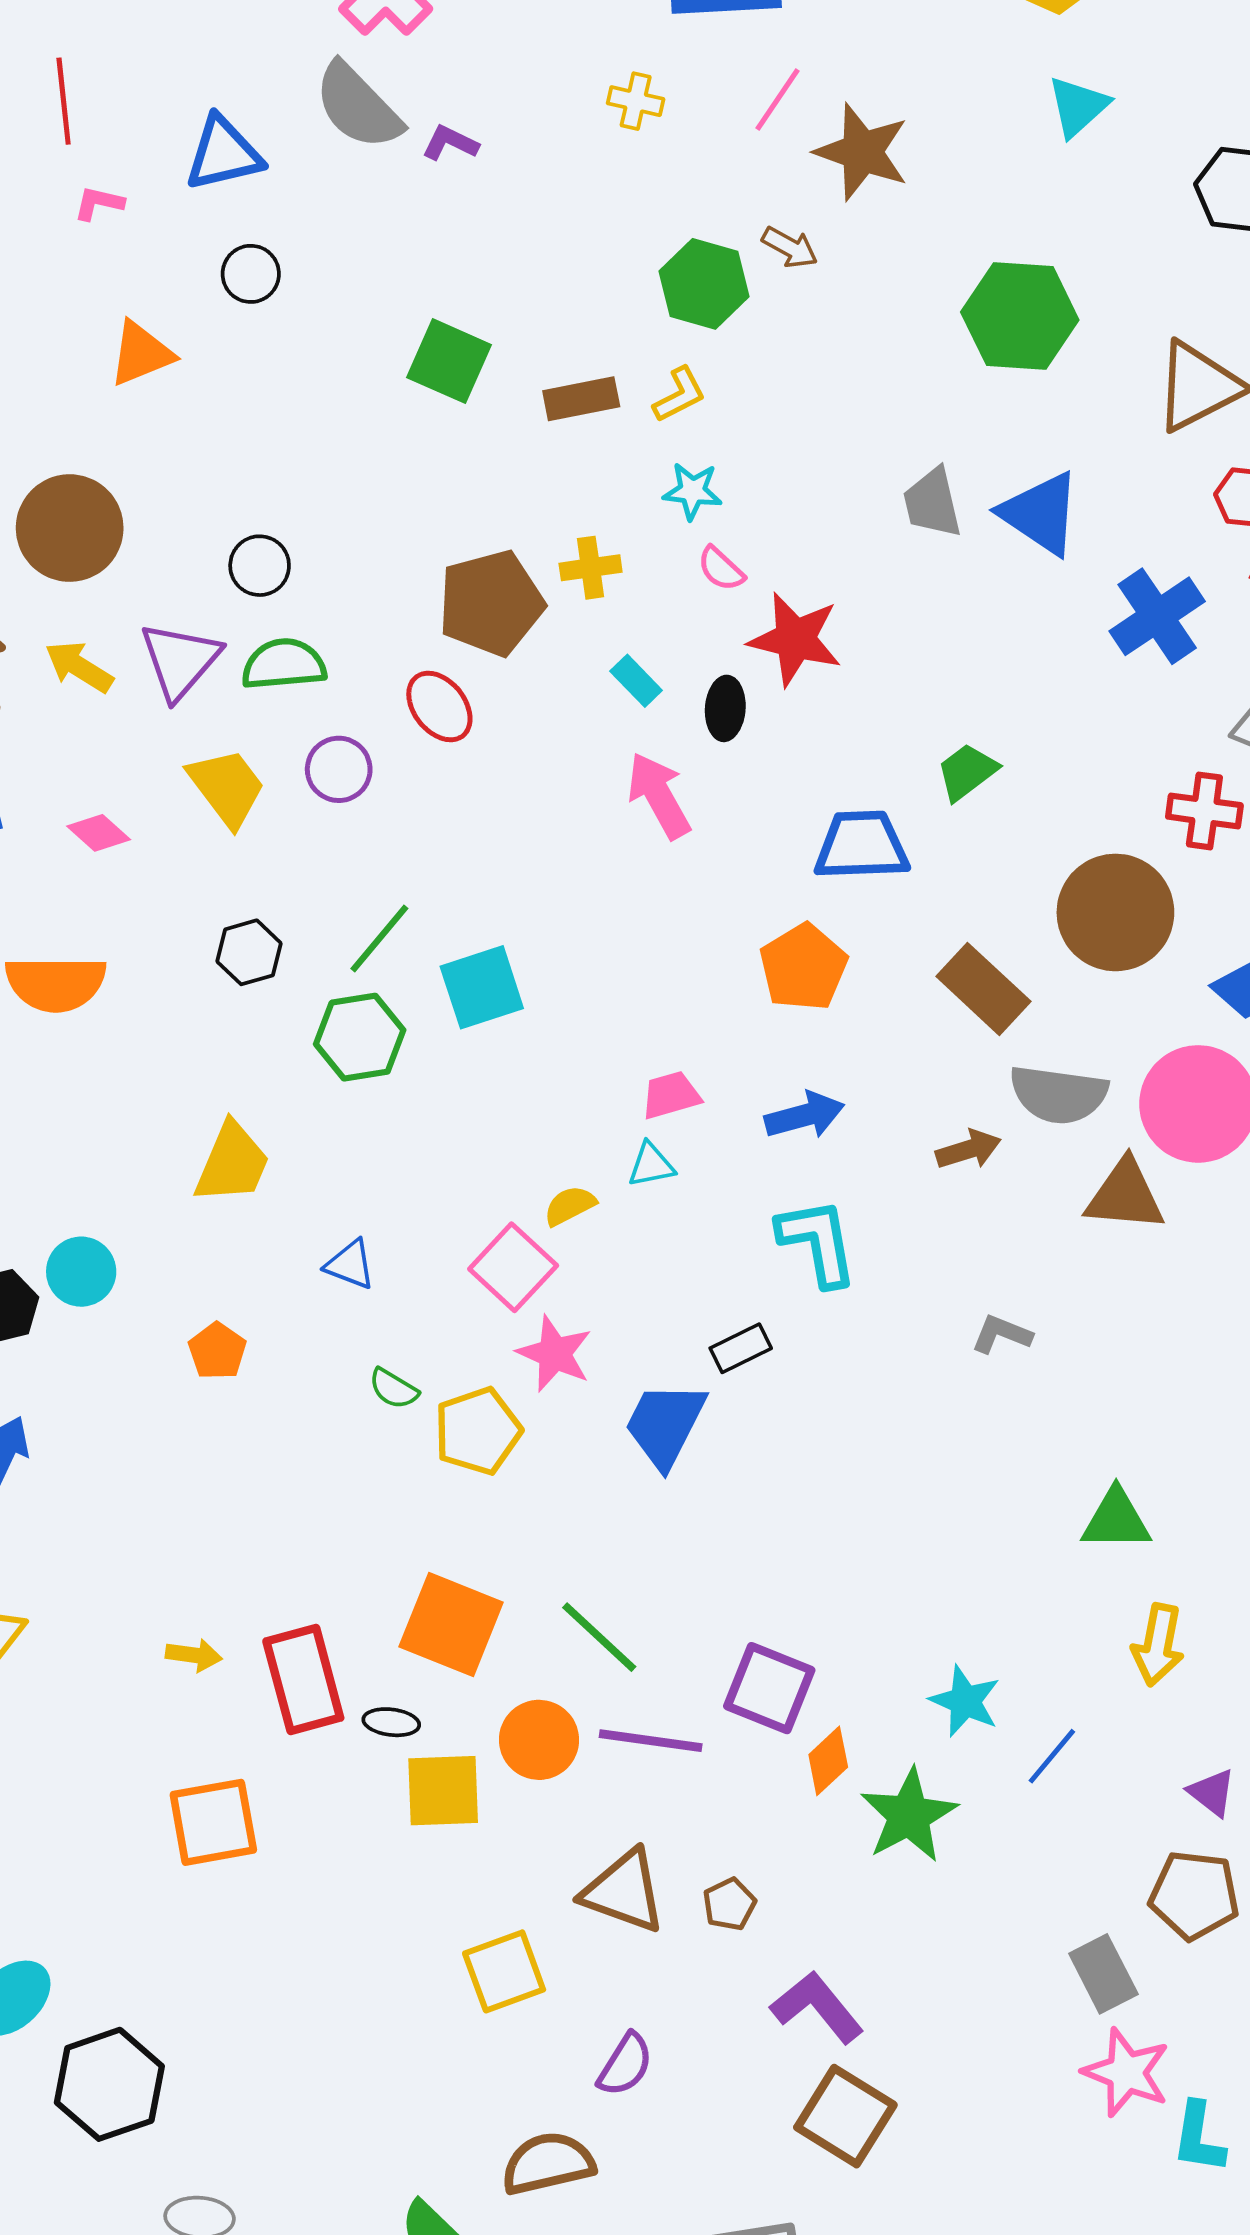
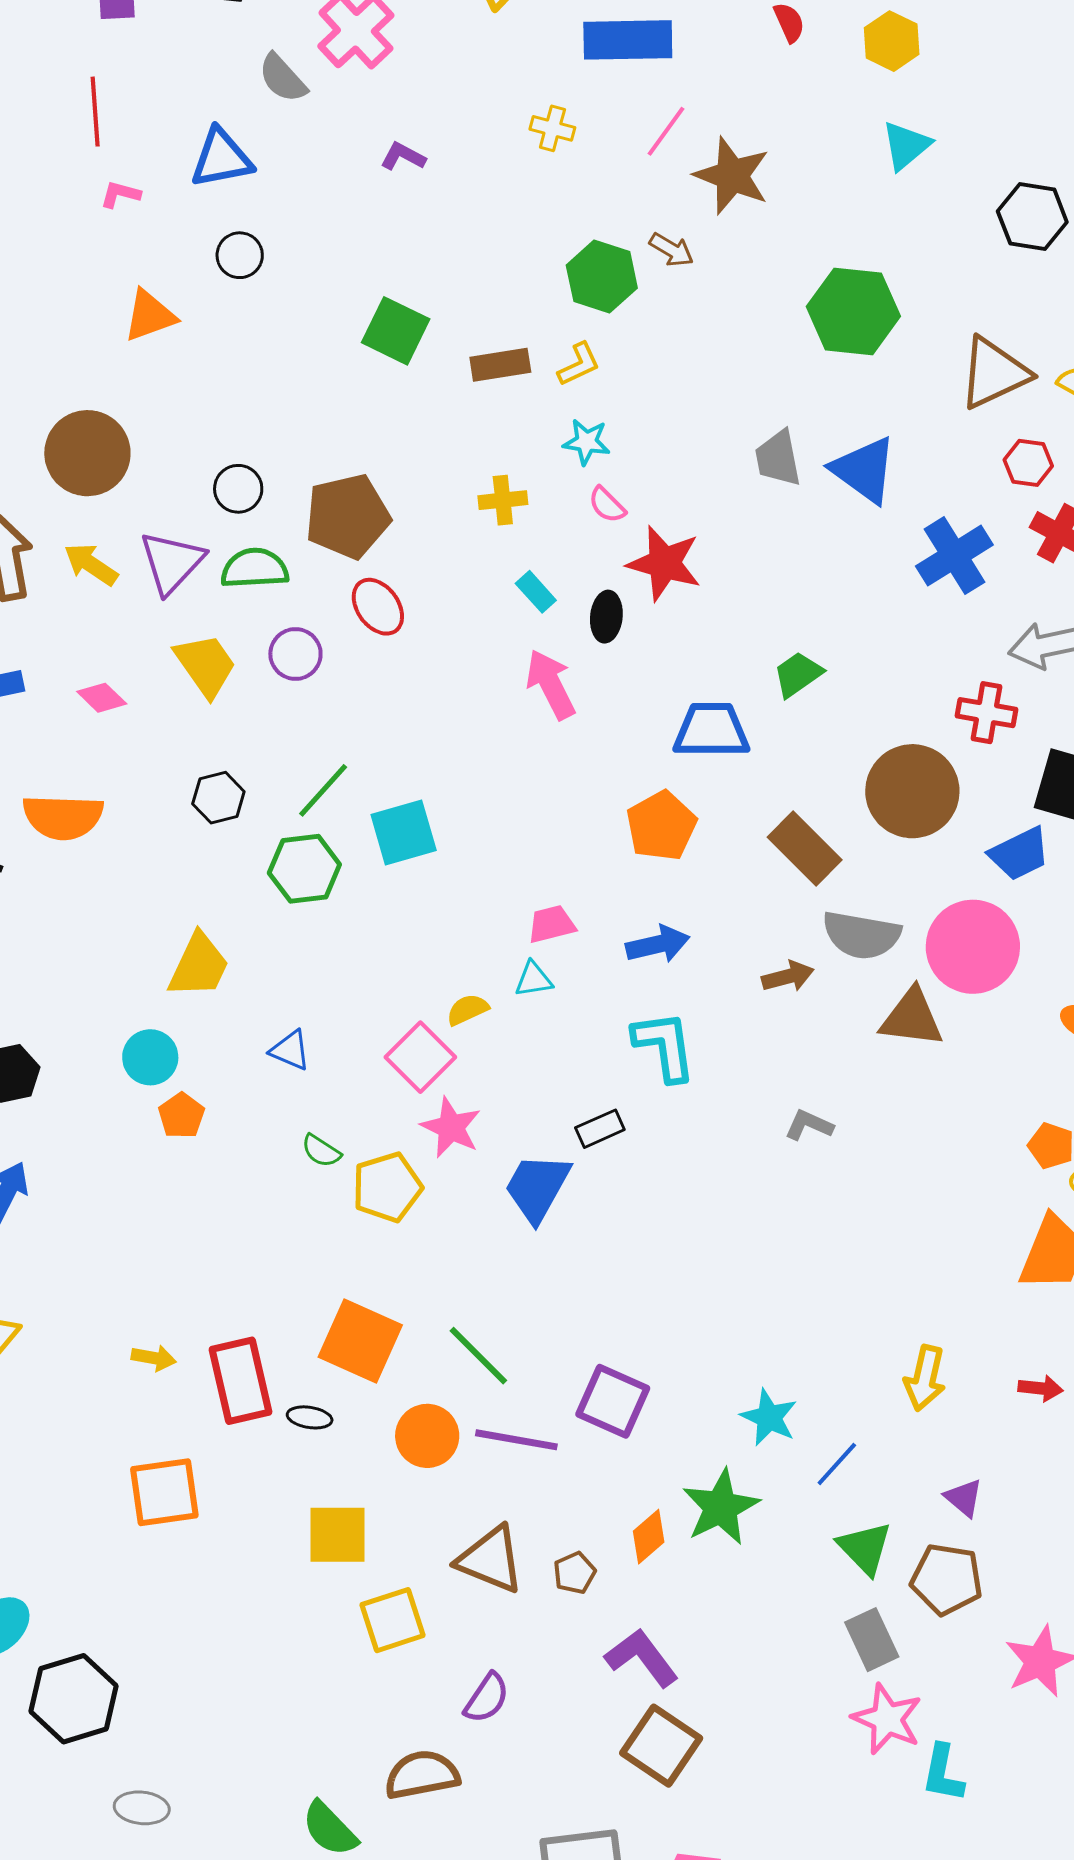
gray semicircle: (358, 106) -> (283, 78), moved, size x0.7
brown pentagon: (491, 603) -> (348, 516), moved
cyan circle: (81, 1272) -> (150, 1057), moved
green triangle: (1116, 1520) -> (865, 1548), moved, turned 44
orange diamond: (828, 1761) -> (649, 1537), moved
yellow square: (443, 1791) -> (337, 1535), moved

